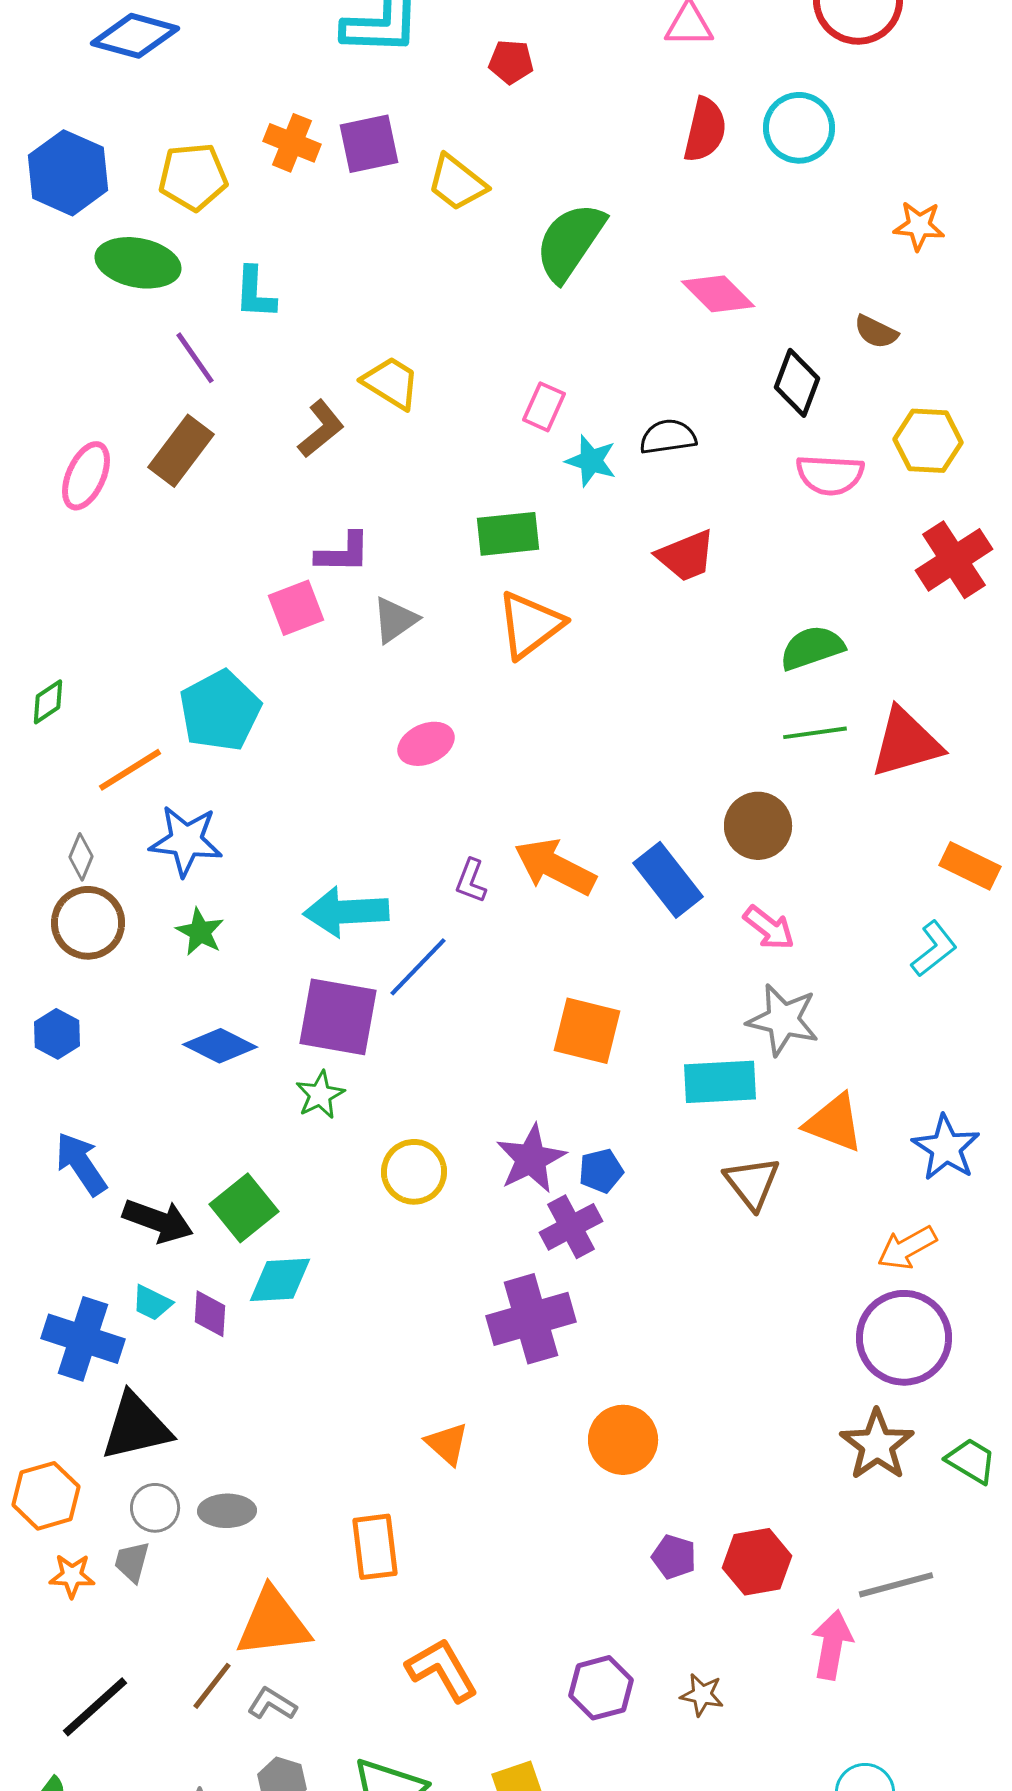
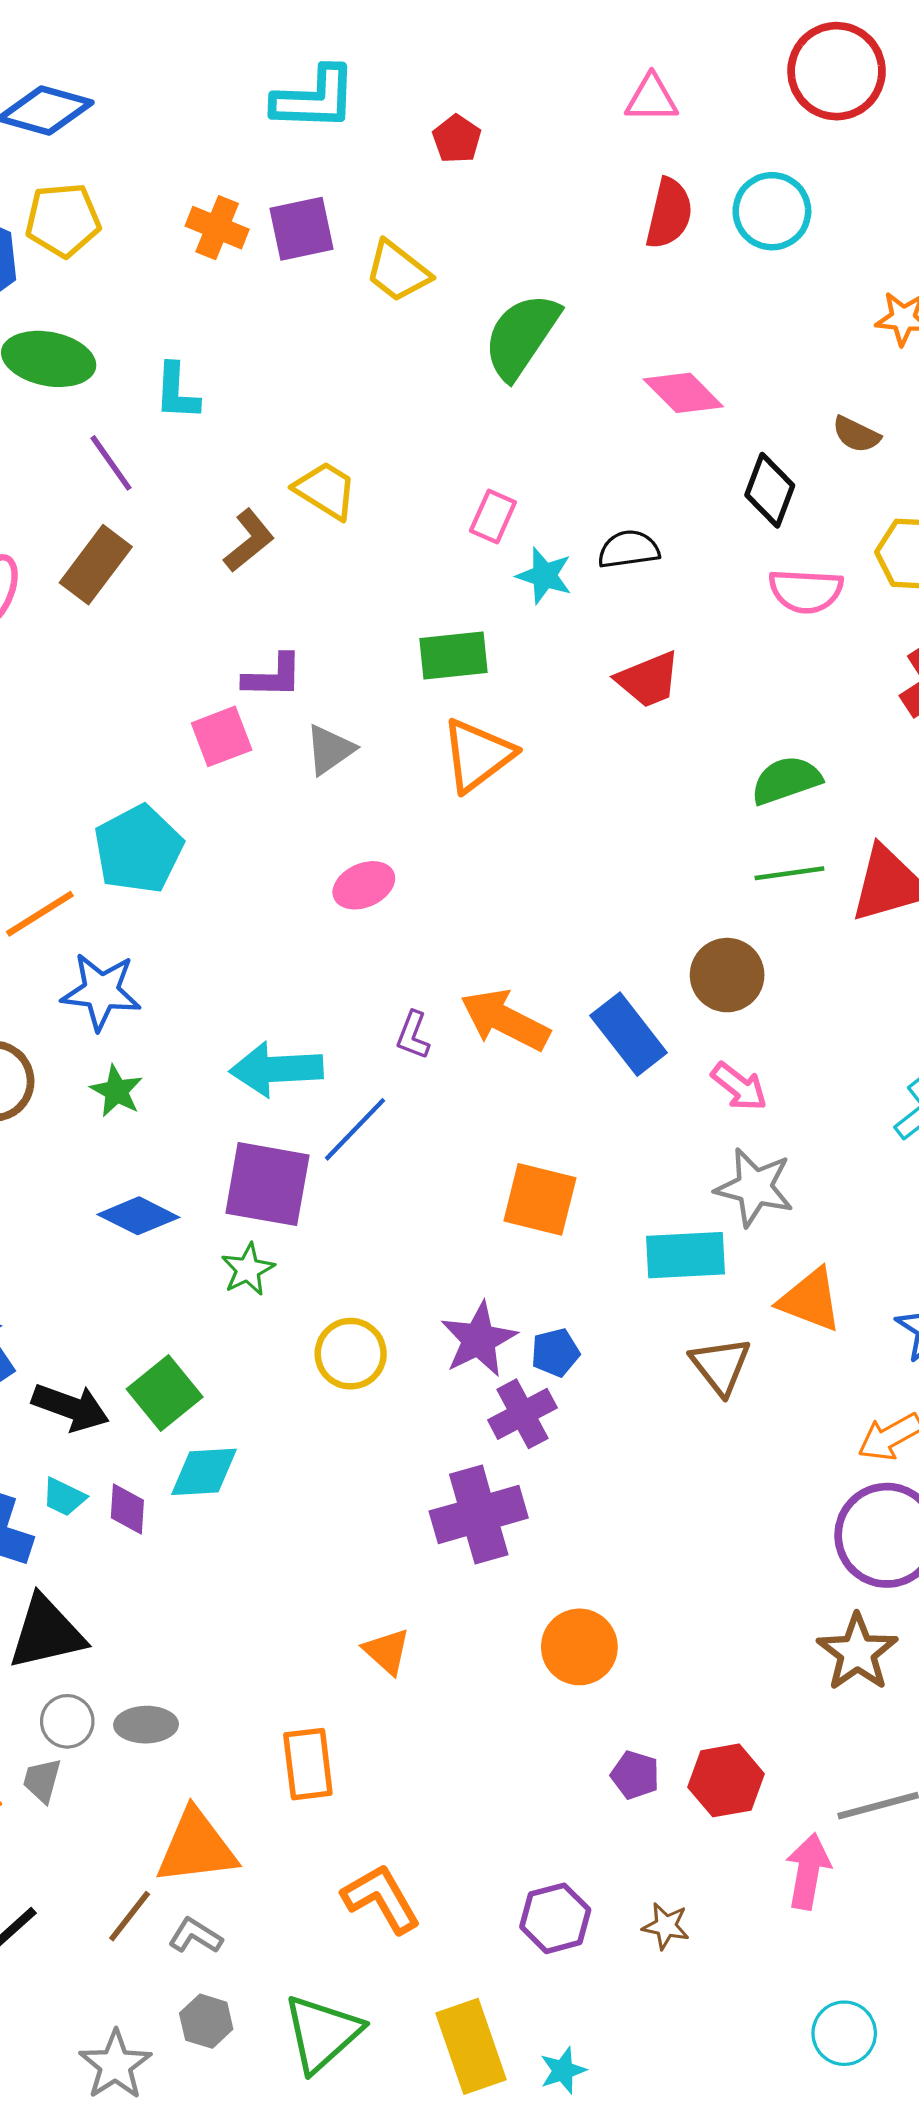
red pentagon: (511, 62) -> (457, 139), turned 30
yellow pentagon: (193, 177) -> (63, 220), moved

